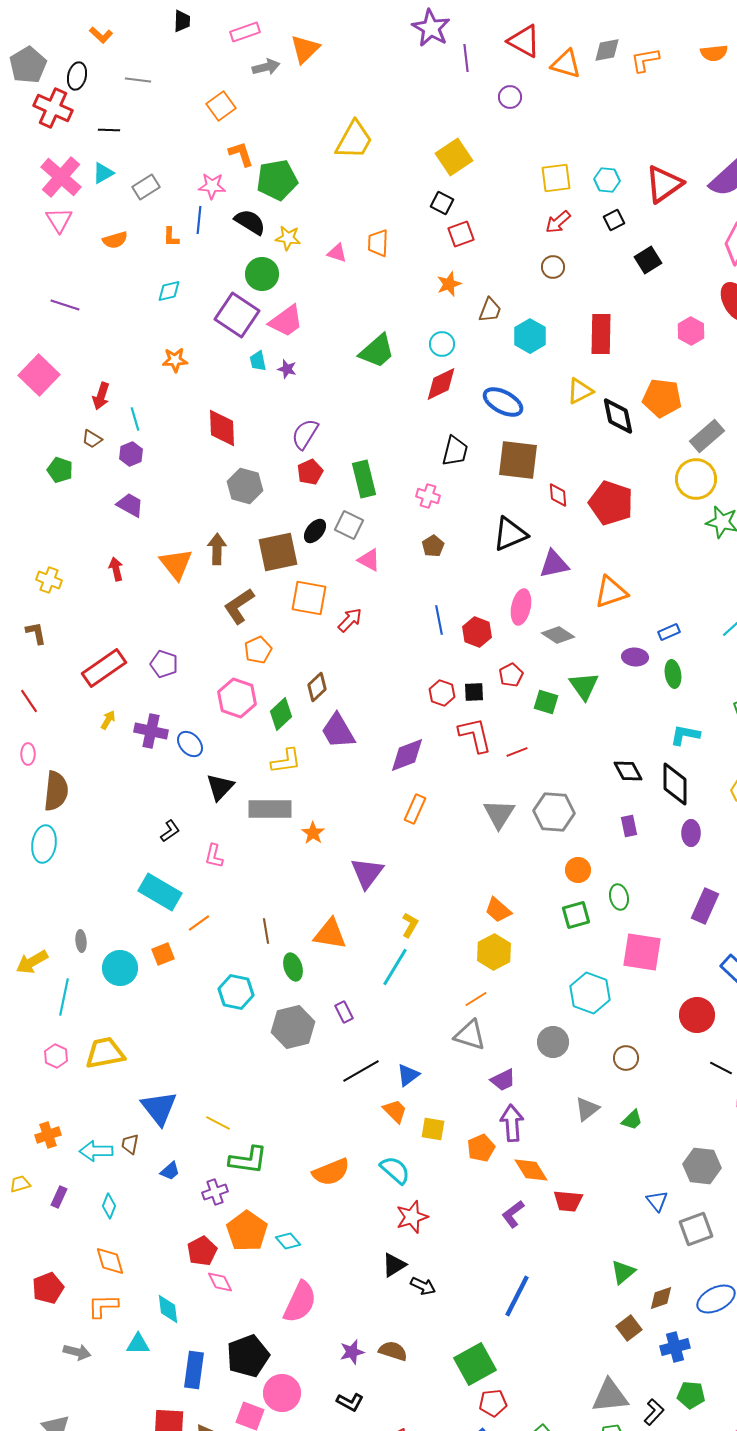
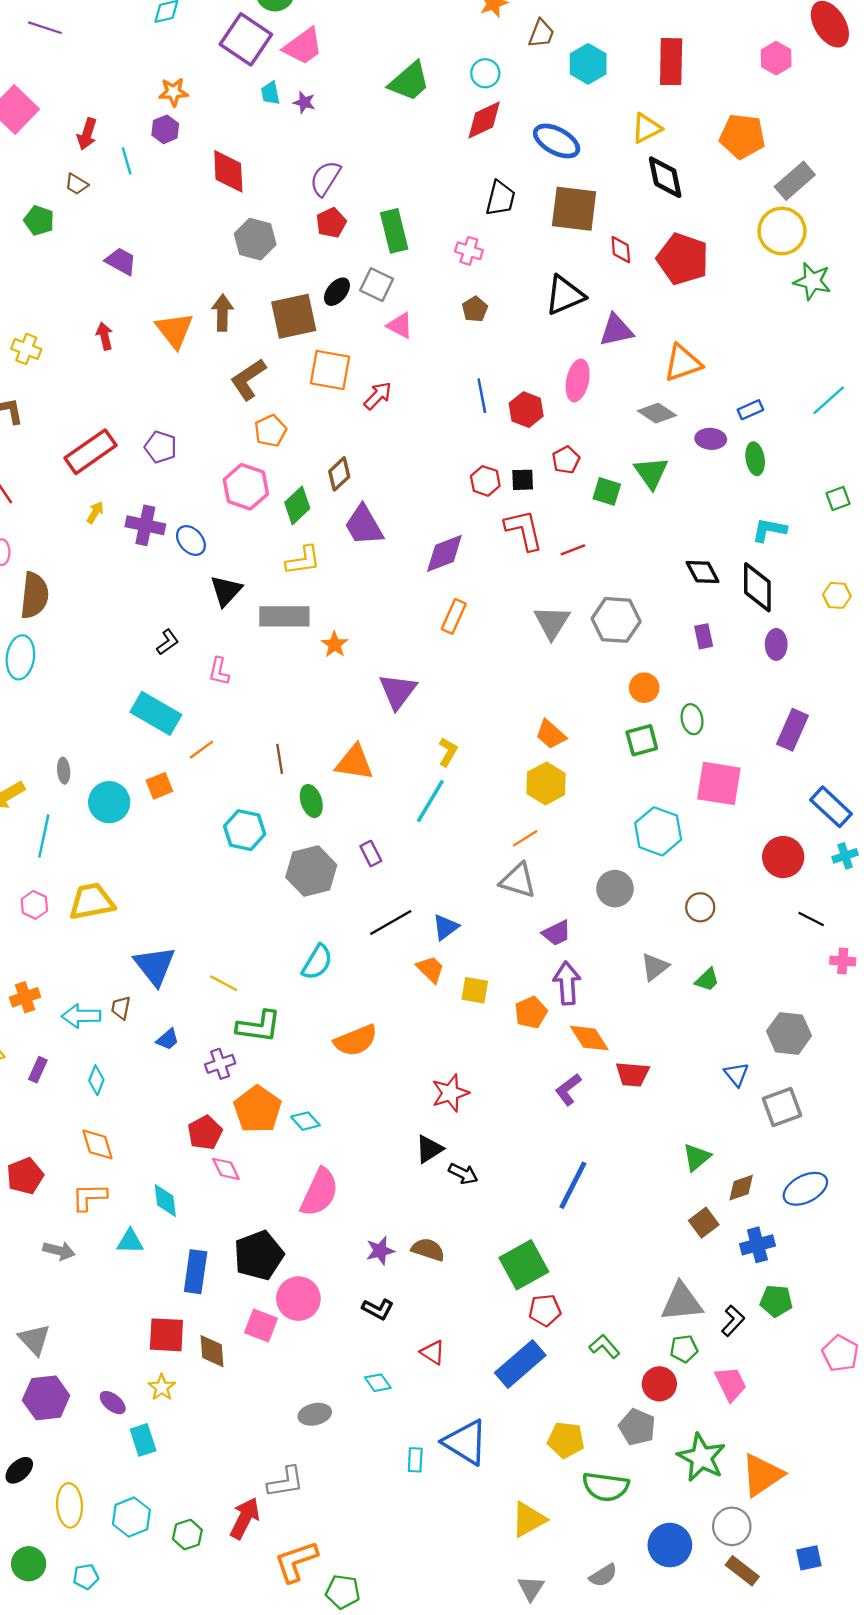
black diamond: (618, 416) -> (665, 177), moved
purple hexagon: (131, 454) -> (165, 129), moved
gray diamond: (558, 635) -> (657, 413), moved
cyan semicircle: (395, 1170) -> (317, 962), moved, turned 80

